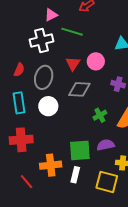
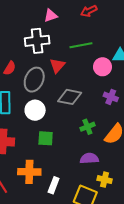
green line: (72, 32) -> (81, 45), moved, turned -35
pink circle: (96, 61) -> (102, 67), moved
red triangle: (73, 64) -> (57, 66), moved
green square: (80, 150) -> (46, 138), moved, size x0.7

